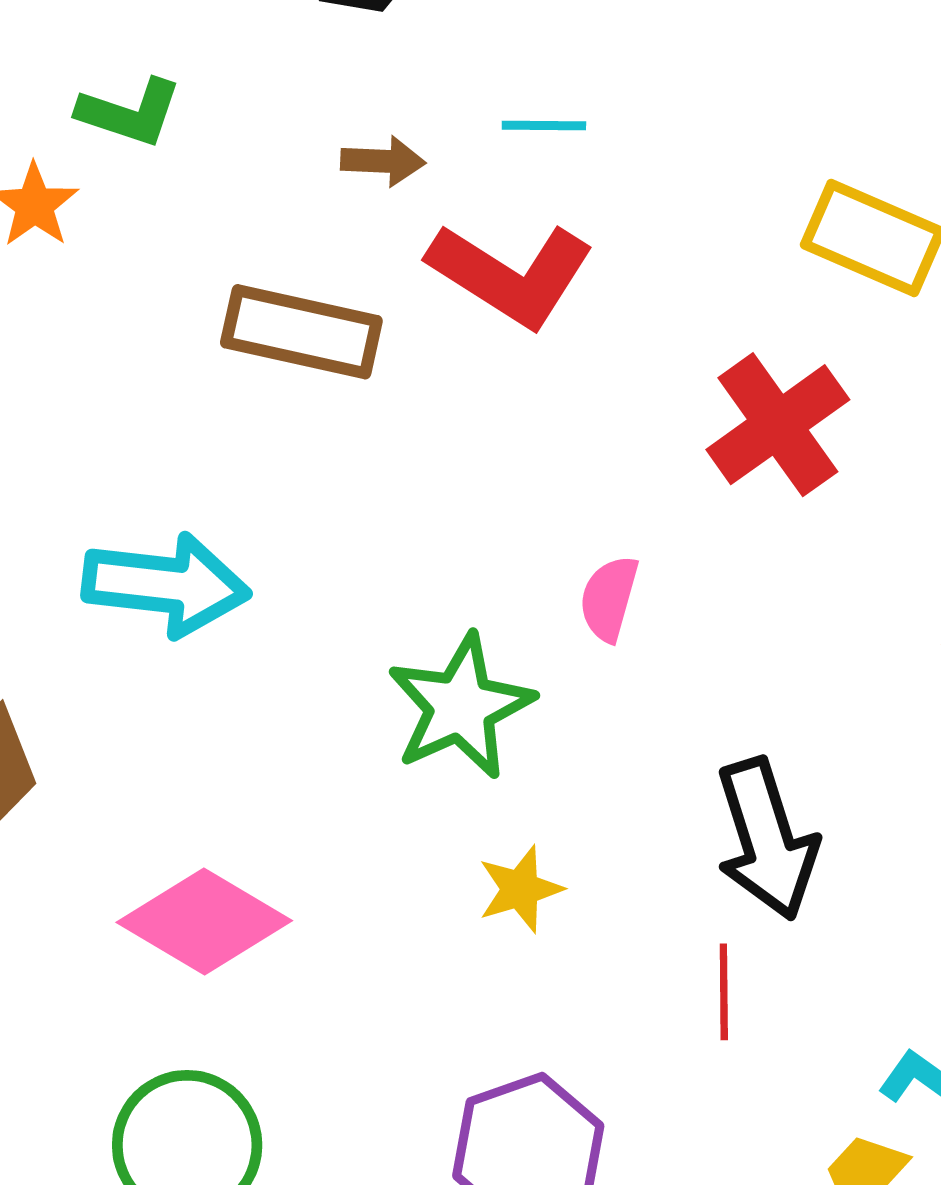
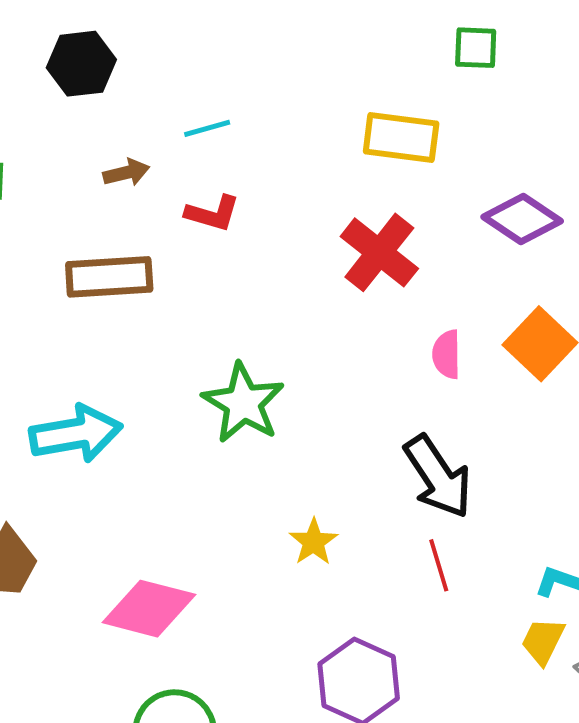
red L-shape: (511, 274) -> (213, 213), size x0.6
pink semicircle: (609, 598) -> (447, 354), moved
green star: (461, 707) -> (243, 403), moved

